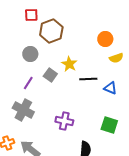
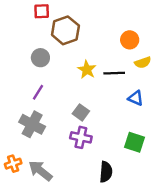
gray square: (50, 75) -> (81, 112), moved
black line: (88, 79) -> (114, 73), moved

